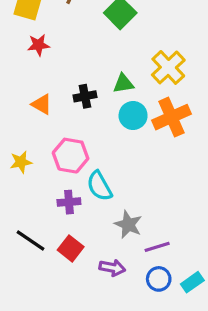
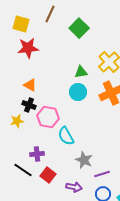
red star: (39, 45) -> (28, 48), size x1.5
black cross: (85, 96) -> (29, 105), moved, turned 32
cyan circle: (133, 116) -> (78, 92), moved
purple cross: (69, 202) -> (37, 154), moved

